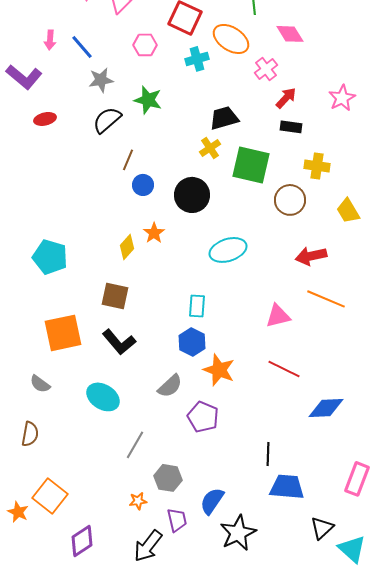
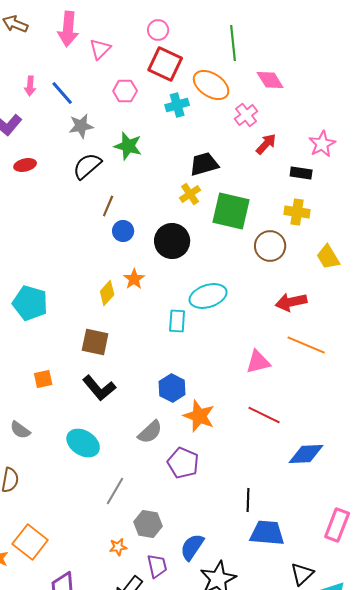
black rectangle: (291, 127) -> (301, 173), moved
cyan rectangle: (197, 306) -> (177, 321), moved
orange square: (63, 333) -> (43, 379), size x0.5

